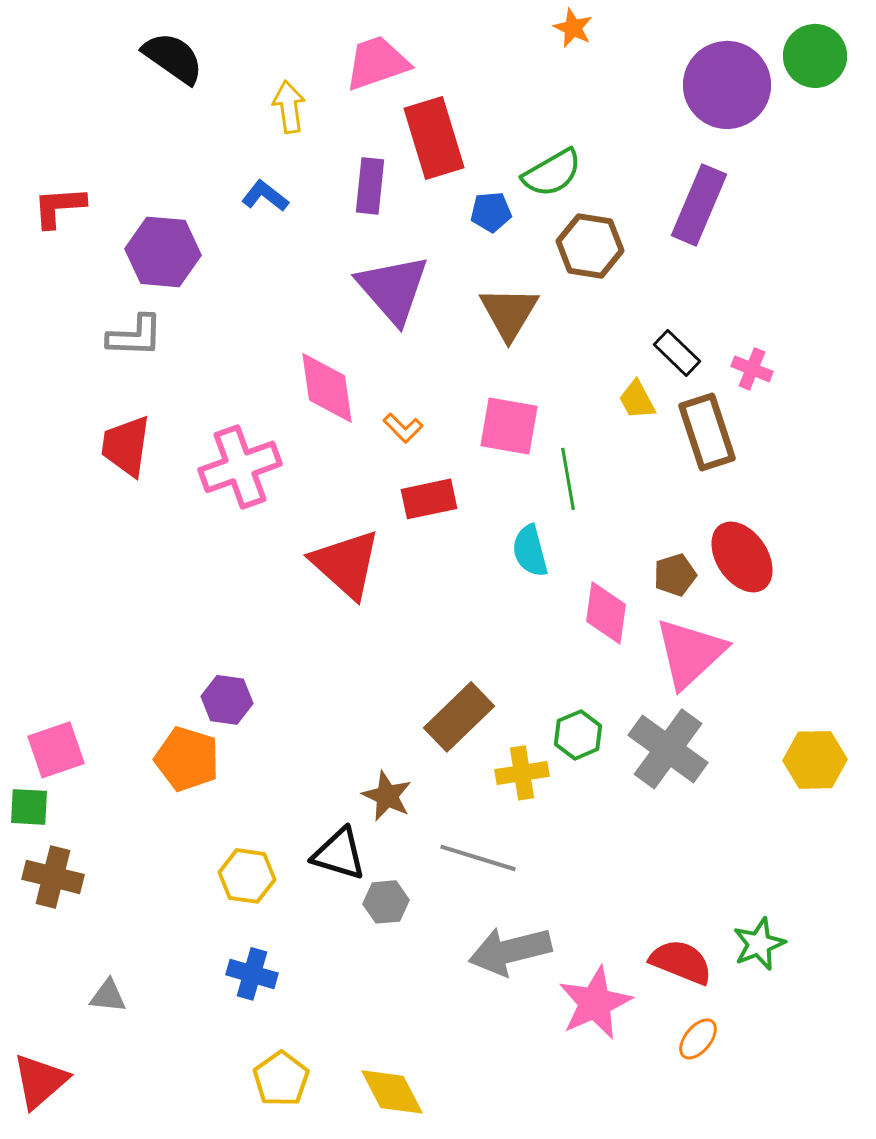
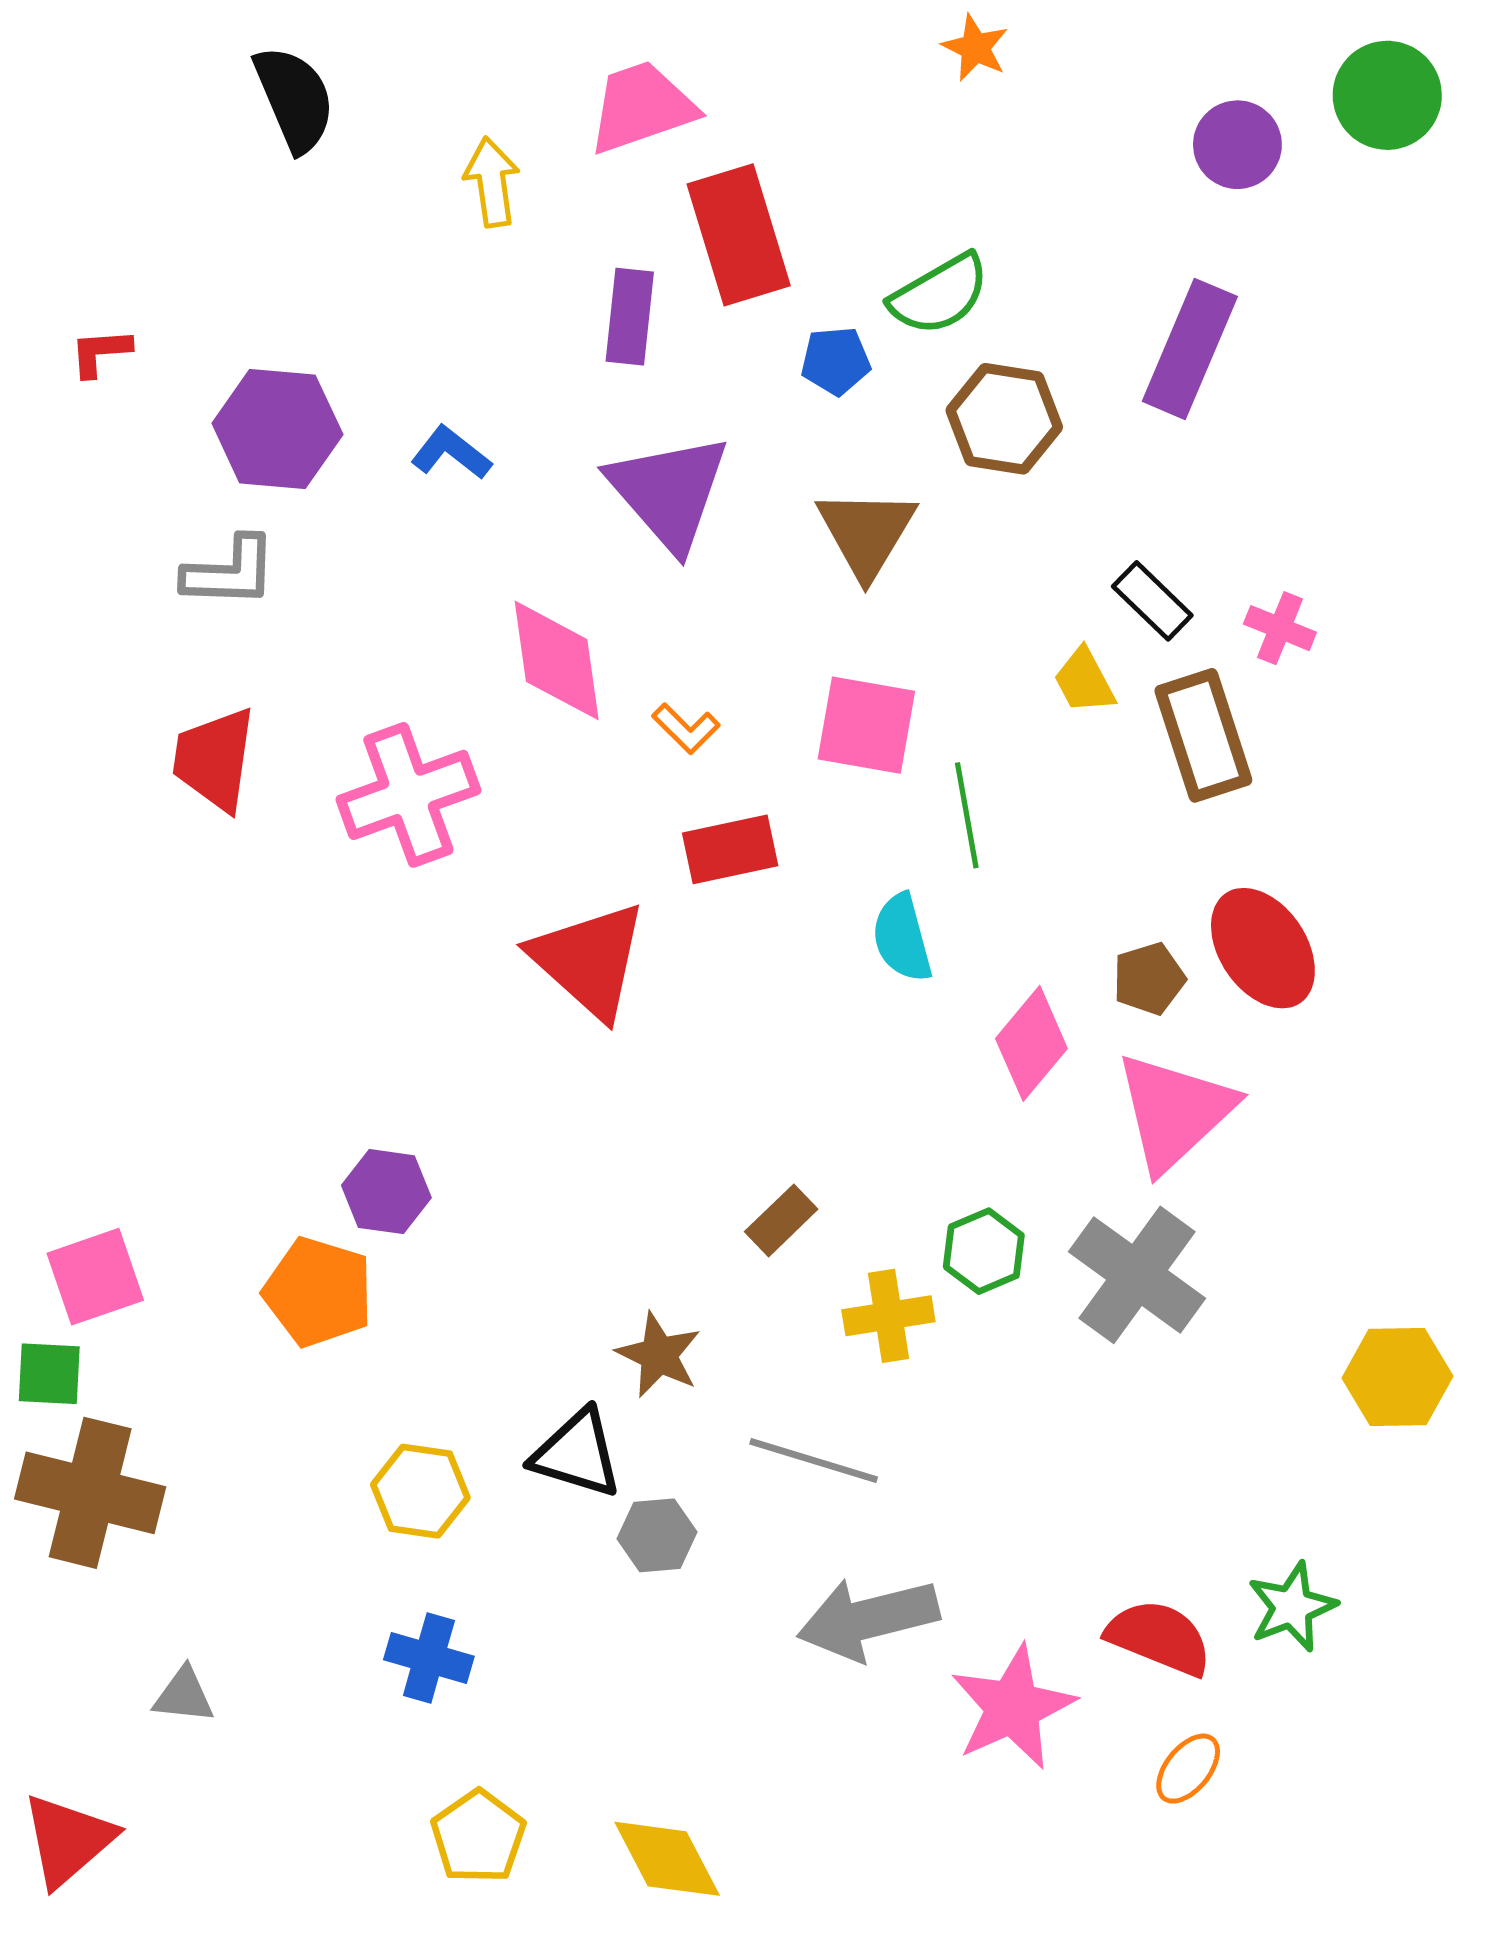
black semicircle: (173, 58) -> (294, 99), turned 32
purple circle: (727, 85) -> (1237, 145), size x0.6
blue L-shape: (265, 196) -> (451, 453), moved
red L-shape: (59, 207) -> (100, 352), size x0.7
pink diamond: (606, 613) -> (1031, 1043), turned 32
brown rectangle: (459, 717) -> (781, 1220), size x0.6
yellow hexagon: (815, 760) -> (1397, 1377), moved
brown cross: (53, 877) -> (90, 1493), size x1.4

